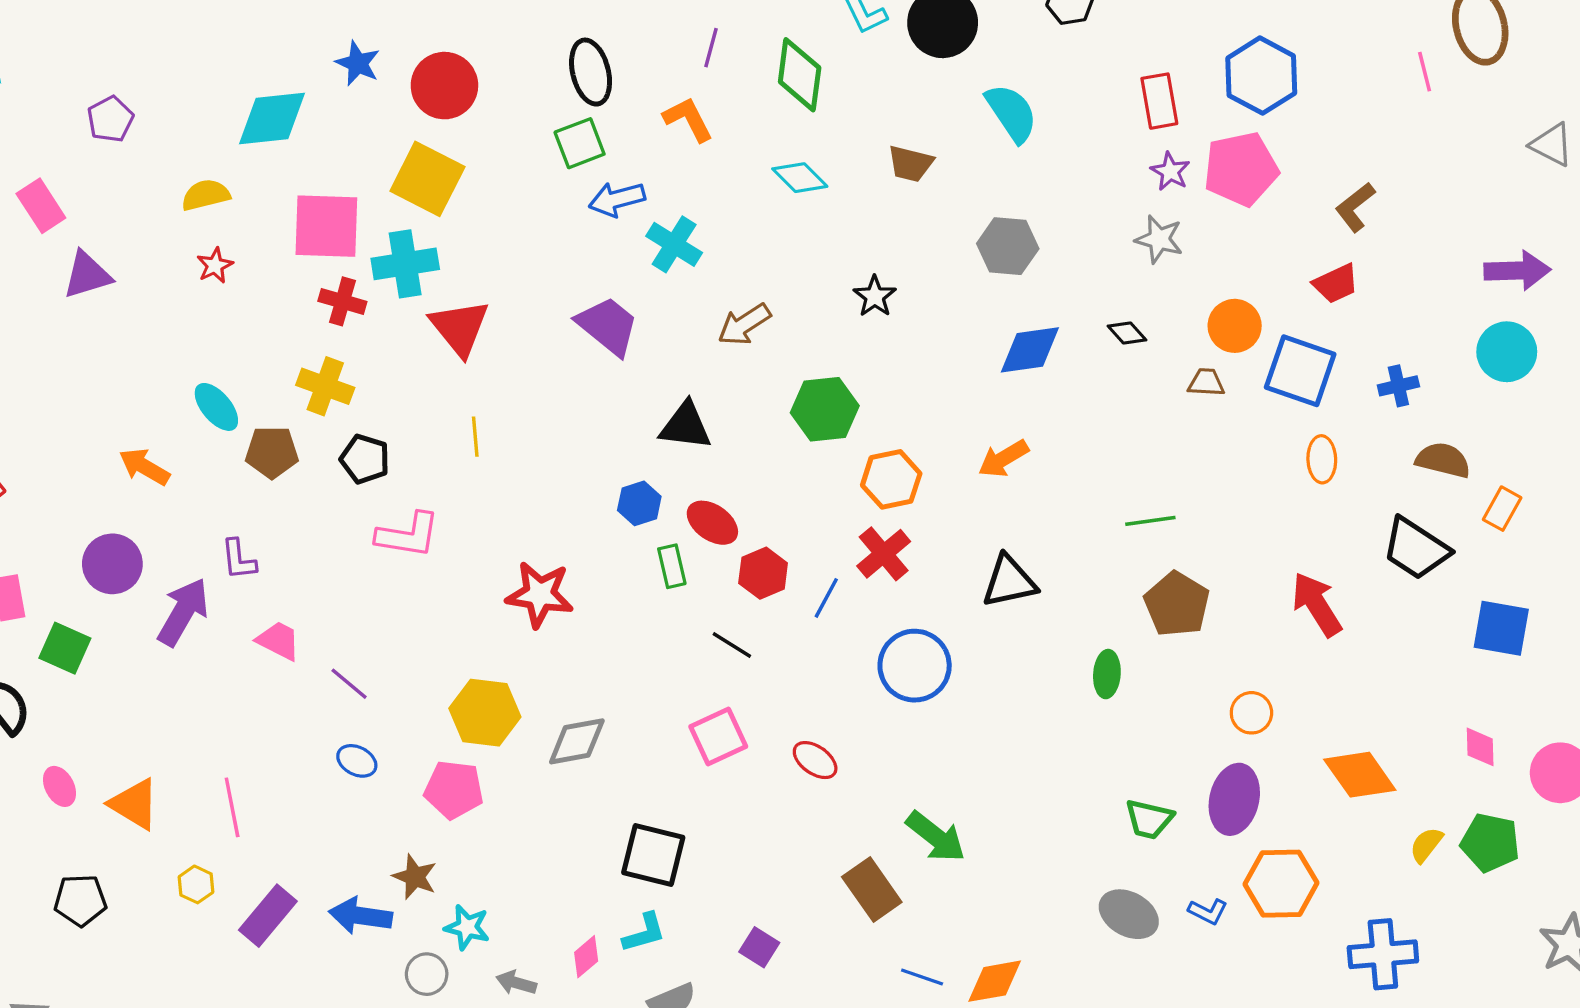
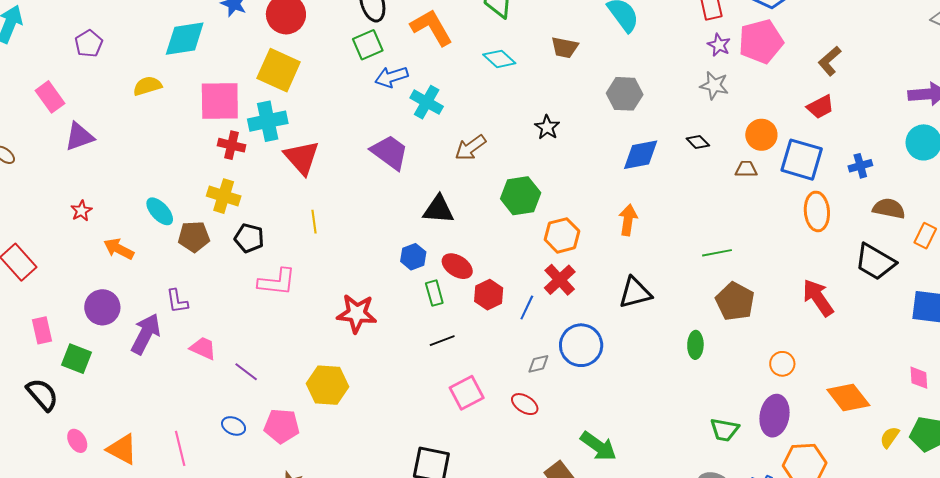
orange L-shape: (688, 119) -> (432, 27), size x1.4
red star: (215, 265) -> (81, 211), moved
orange arrow: (1003, 459) -> (628, 220), turned 132
orange ellipse: (1322, 459) -> (817, 211), size x1.4
black line: (732, 645) -> (442, 341), moved, turned -50
gray diamond: (577, 741) -> (538, 364), moved, size x0.6
blue ellipse: (357, 761) -> (234, 426), moved
pink pentagon: (454, 790) -> (282, 426), moved

